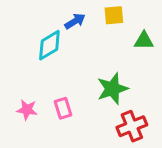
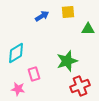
cyan diamond: (49, 45) -> (16, 53), moved
pink star: (27, 110) -> (18, 89), moved

